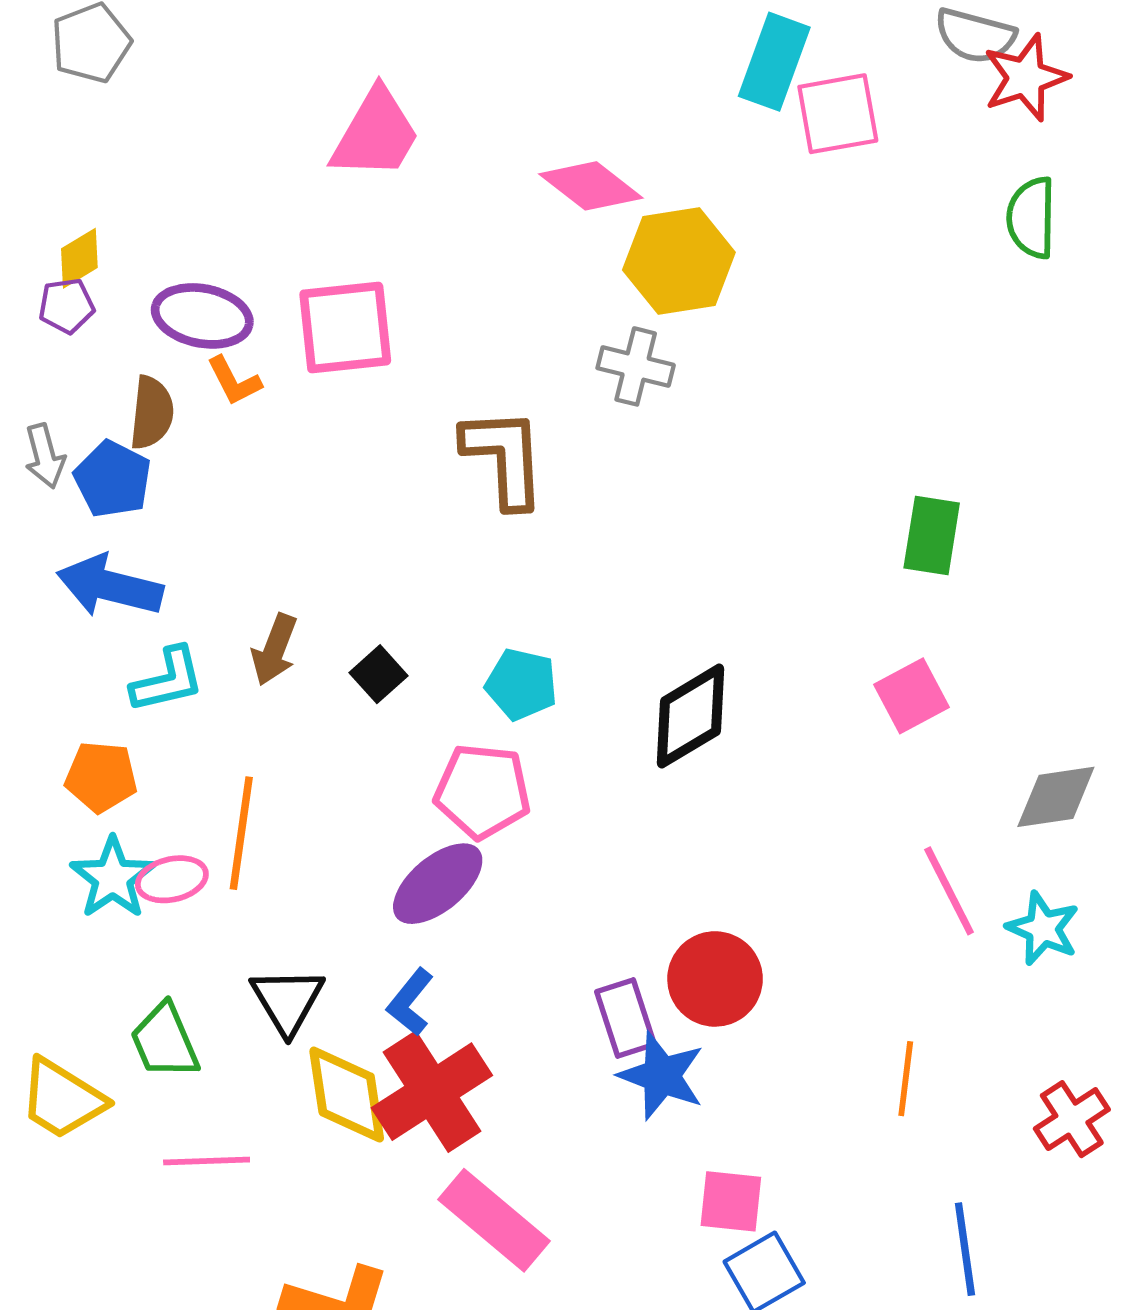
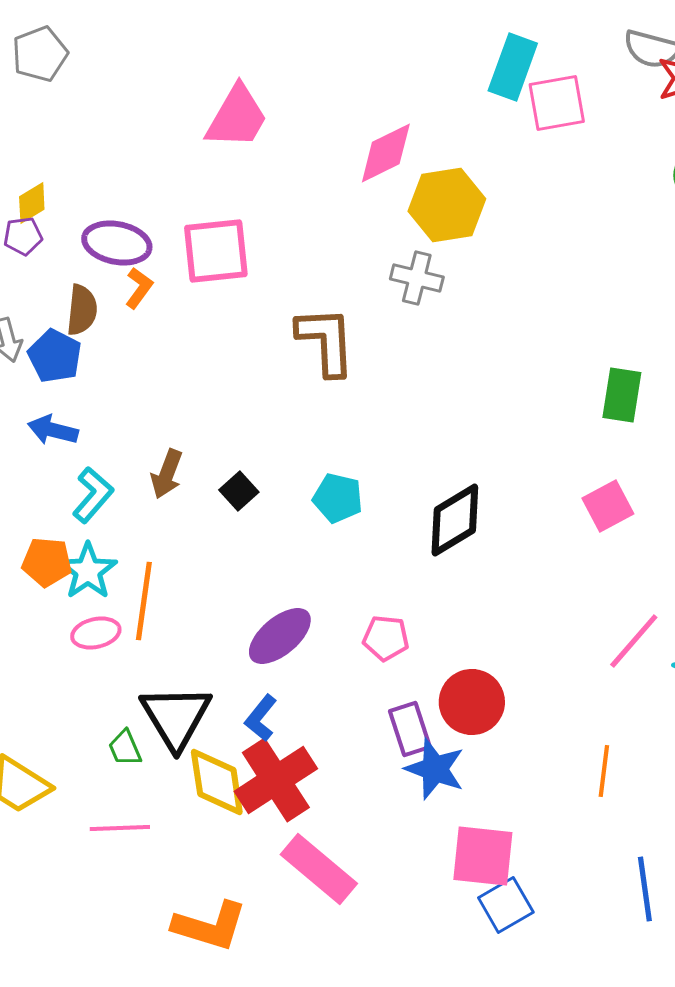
pink diamond: (591, 186) -> (386, 153), turned -64
orange L-shape: (234, 381) -> (139, 288), turned -117
blue arrow: (110, 586) -> (53, 430), size x0.7
cyan L-shape: (168, 680) -> (93, 495), turned -36
pink pentagon: (482, 791) -> (386, 638), moved, size x0.7
cyan star: (113, 878) -> (88, 571), moved
pink line: (949, 891) -> (634, 641), turned 68
black triangle: (287, 1001) -> (176, 717), size x1.4
green trapezoid: (165, 1041) -> (125, 748), moved, size x0.7
pink square: (731, 1201) -> (483, 856), size x1.4

